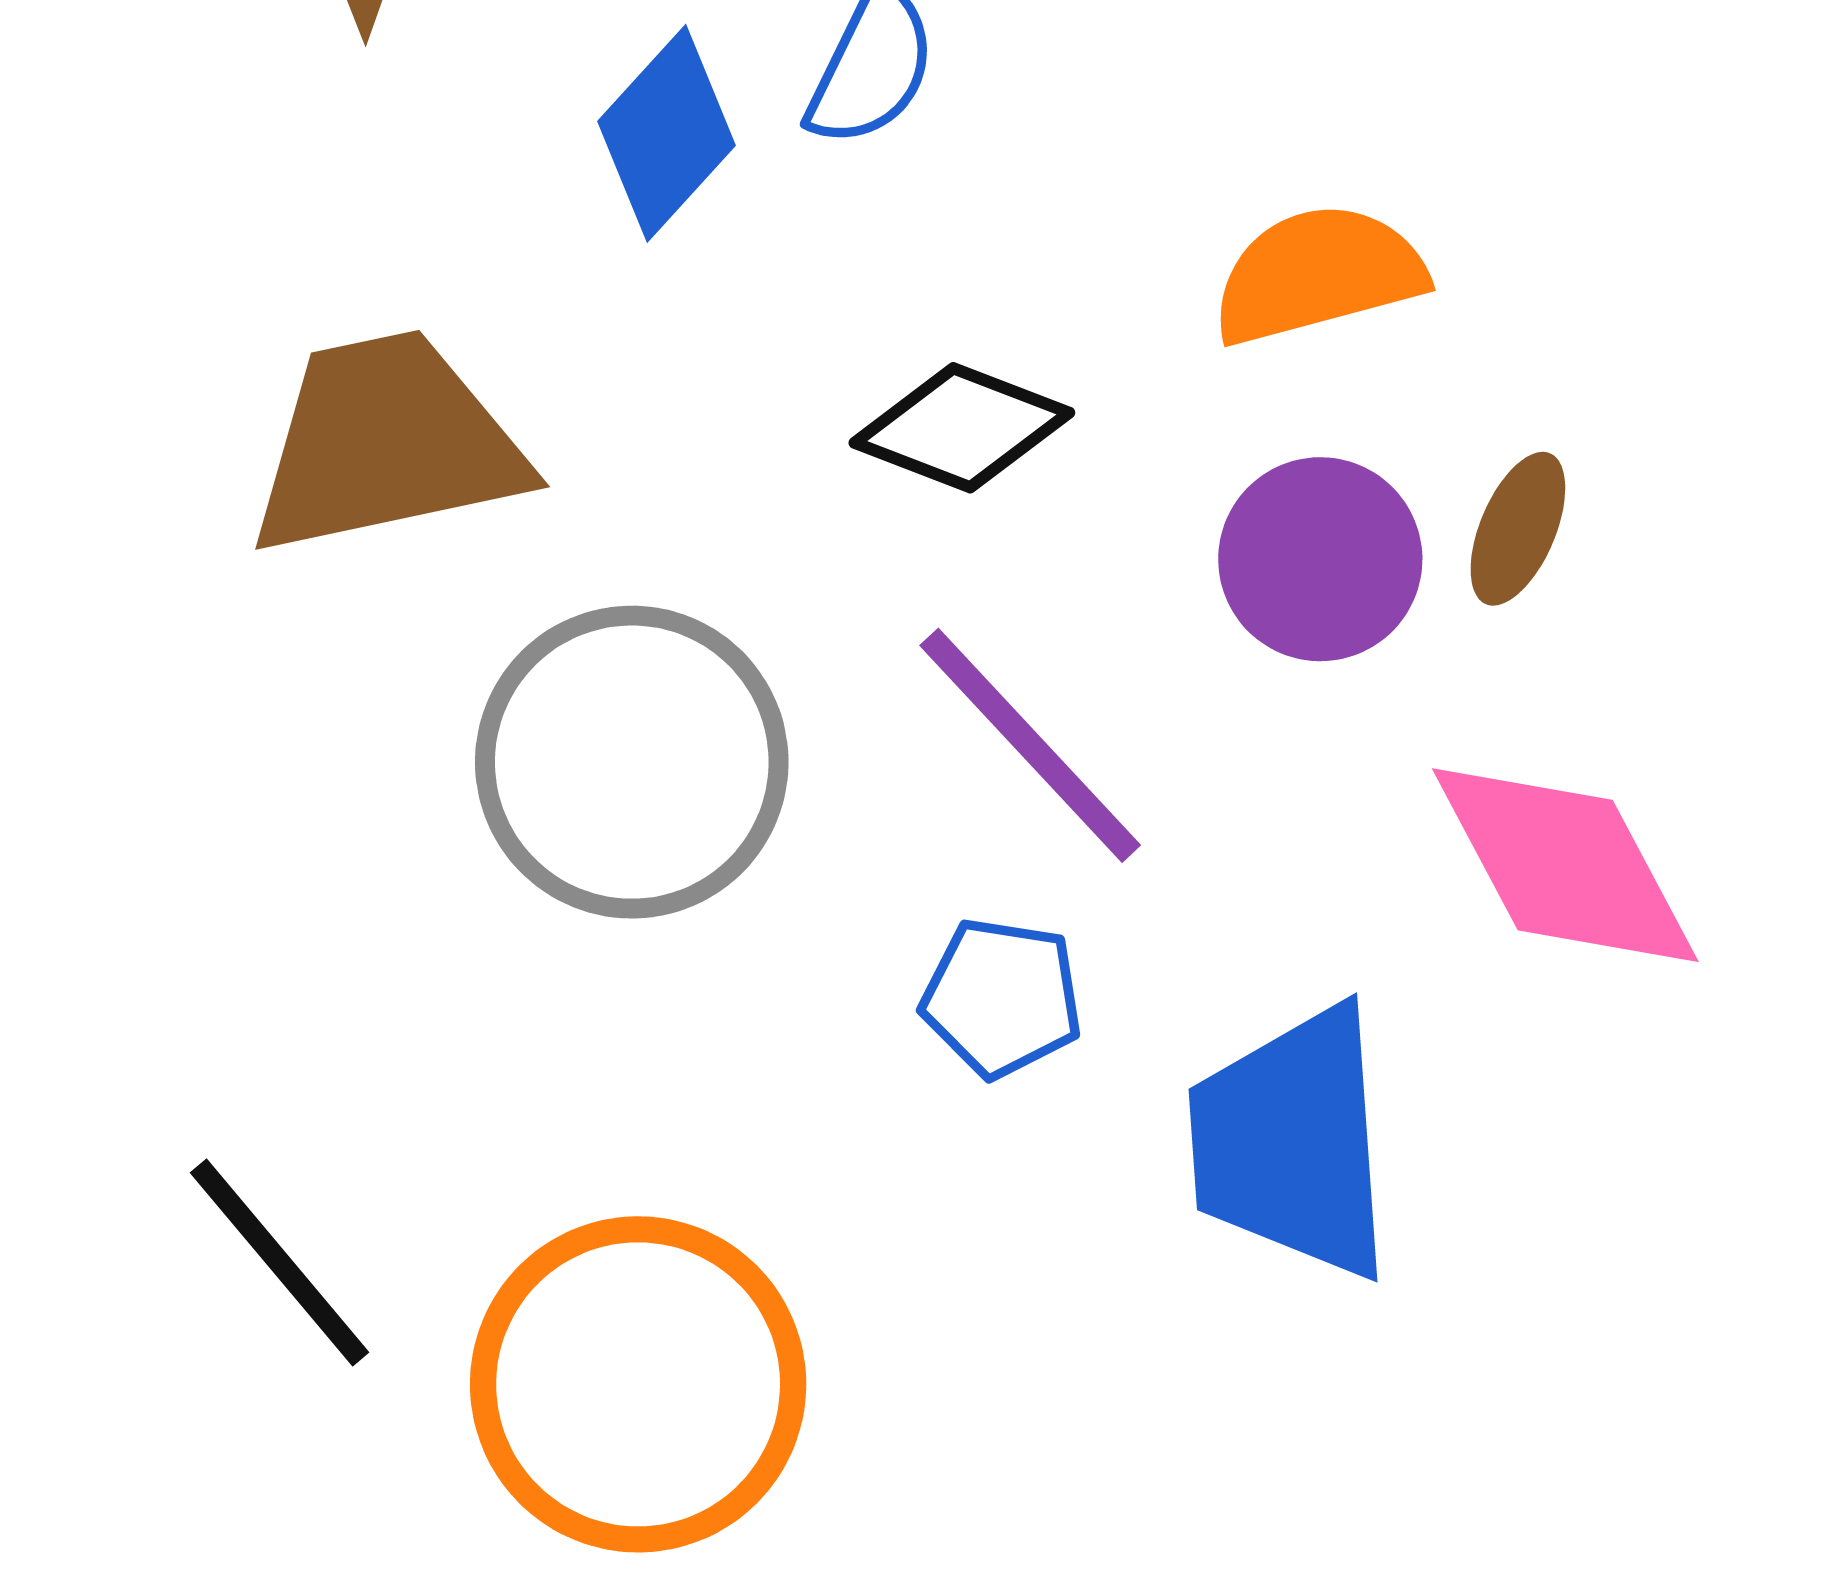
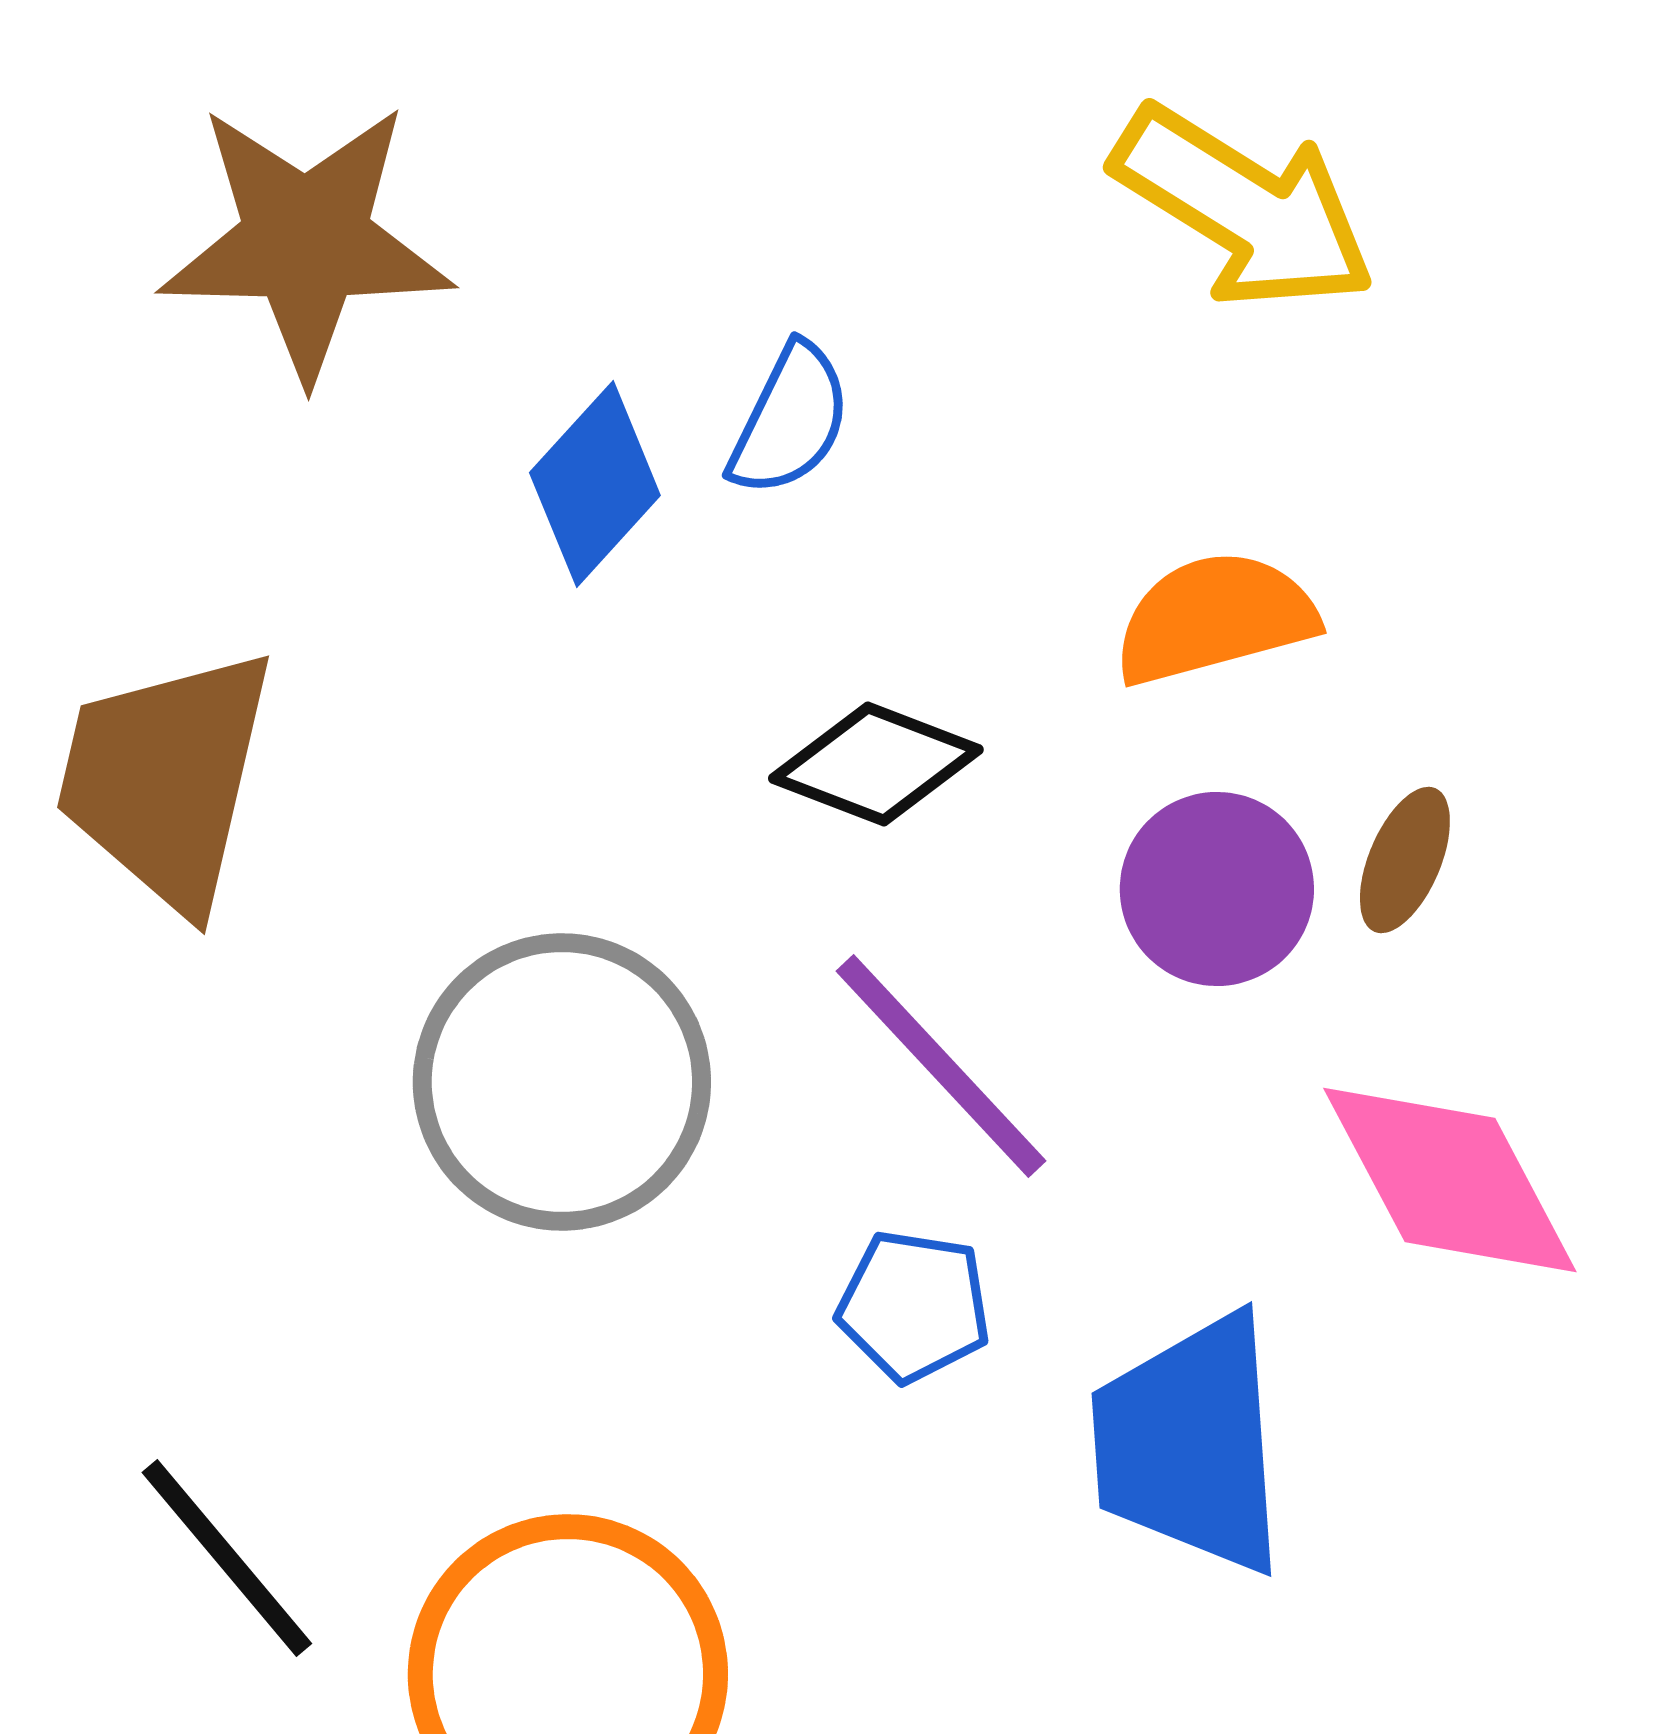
brown trapezoid: (387, 444) -> (166, 779), moved, turned -65

